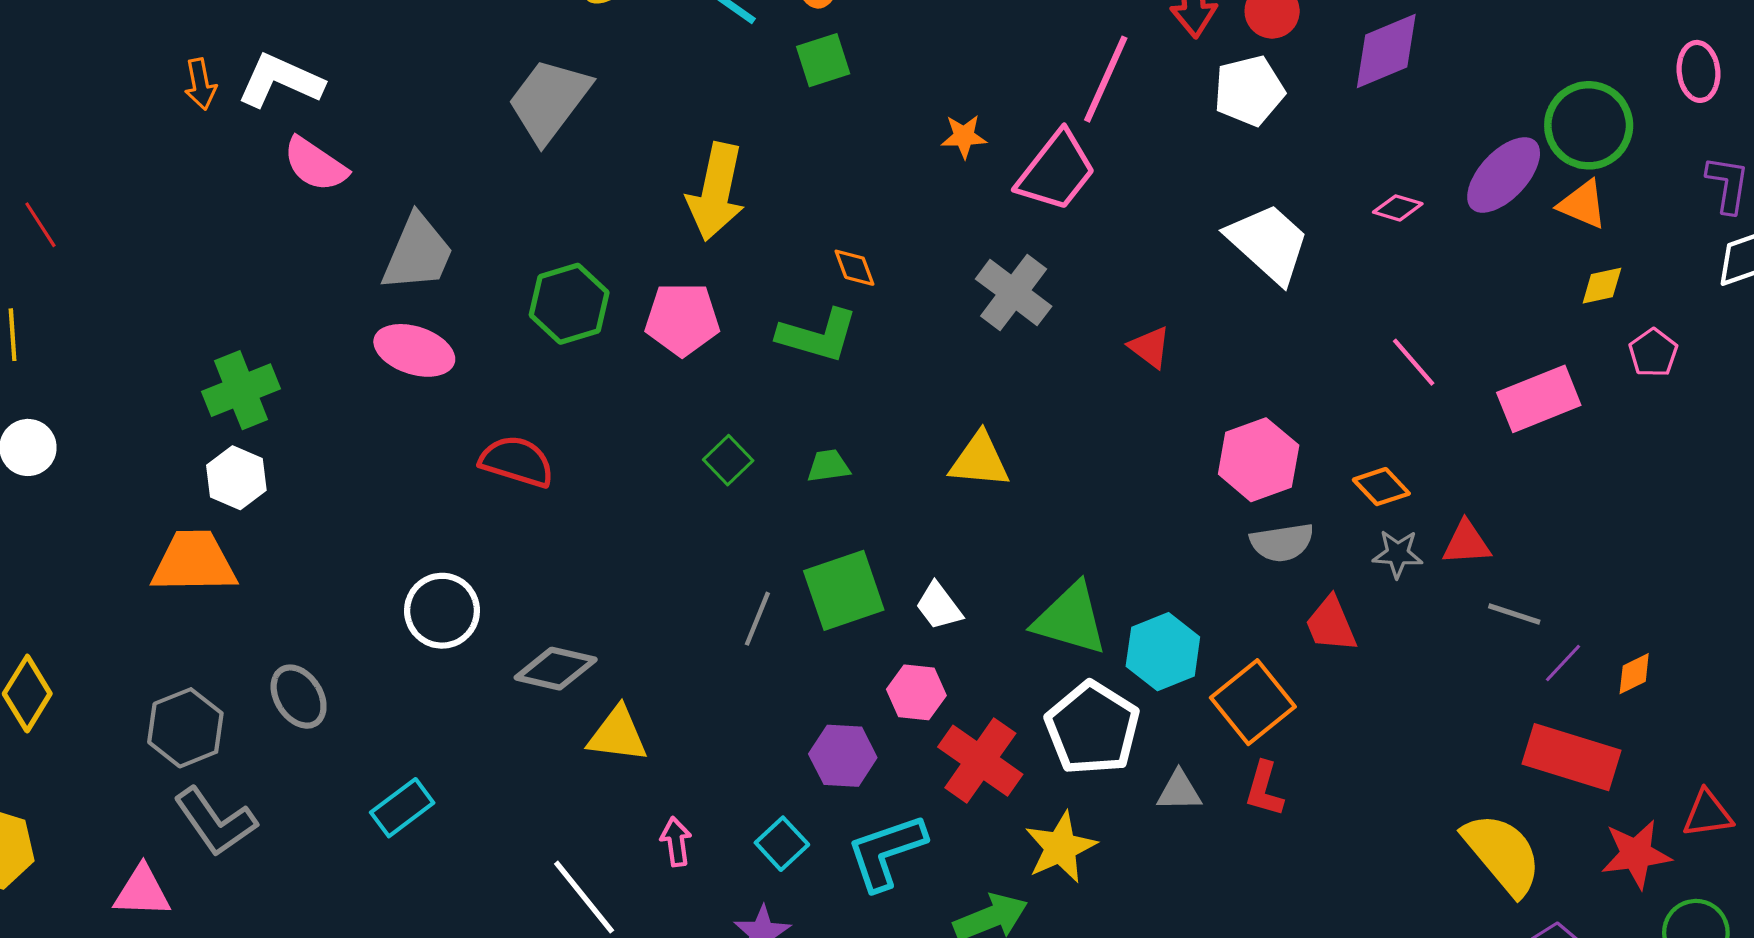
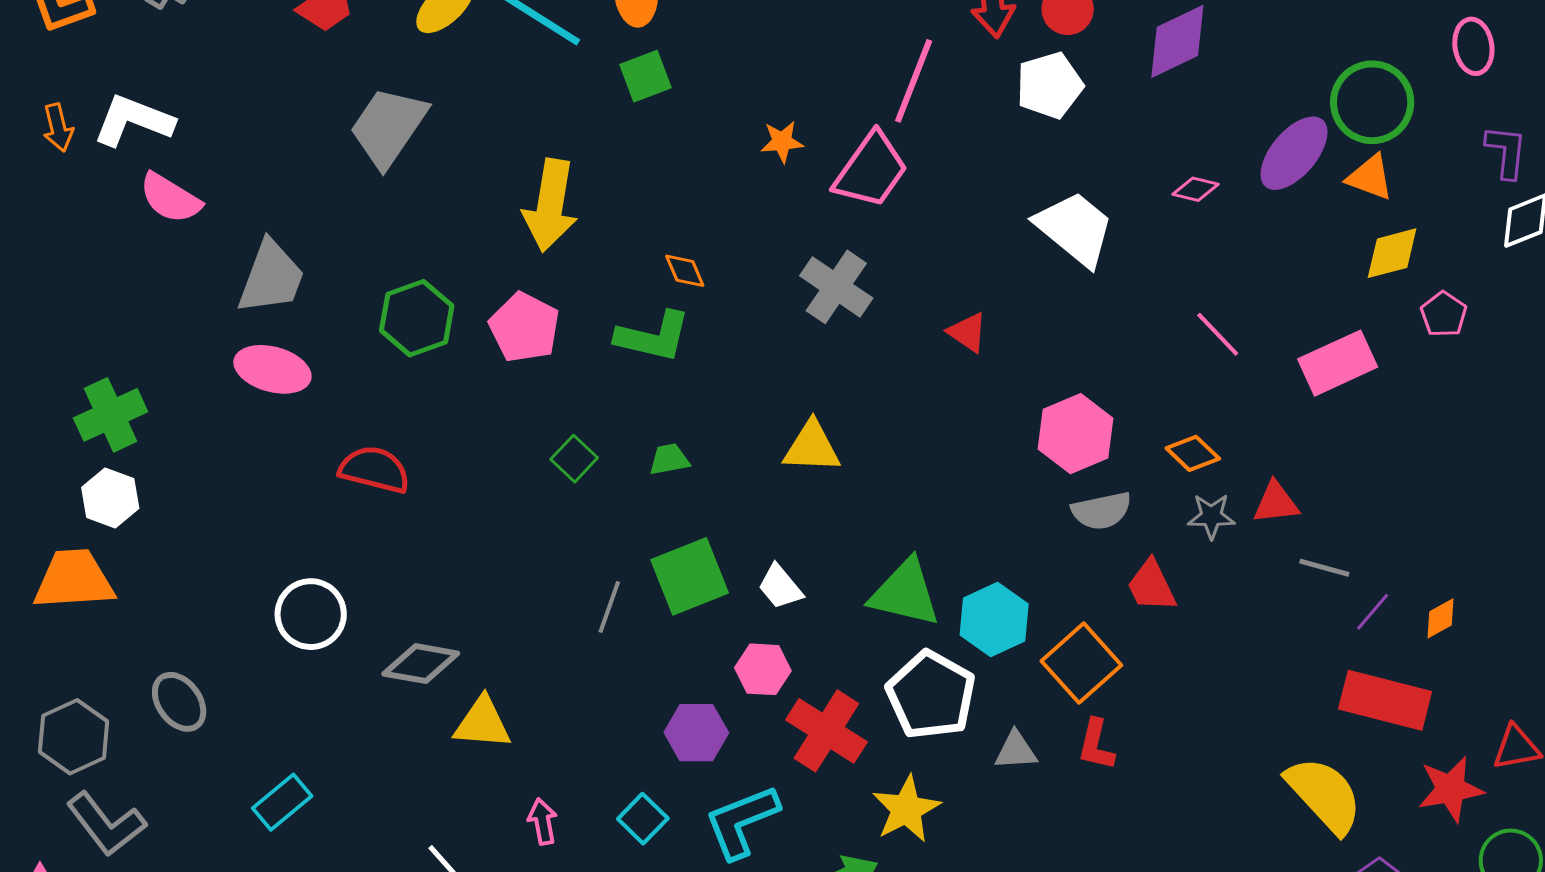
yellow diamond: (1602, 286) -> (1392, 253), size x1.4
pink pentagon: (682, 319) -> (524, 327), turned 30

